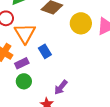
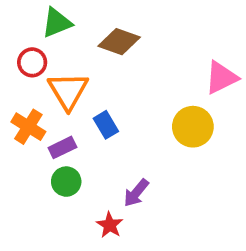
yellow circle: (81, 23) -> (193, 127), moved

